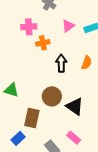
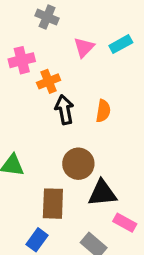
black arrow: (61, 63) -> (64, 110), moved
orange semicircle: (87, 63) -> (103, 111), moved
black triangle: (75, 106) -> (102, 193), moved, turned -30

